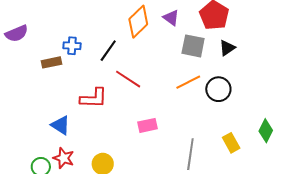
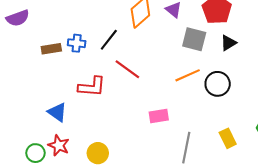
blue cross: (72, 46) -> (77, 43), moved
pink rectangle: (148, 125) -> (159, 116), moved

